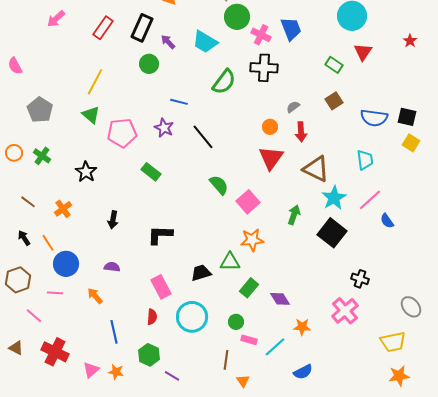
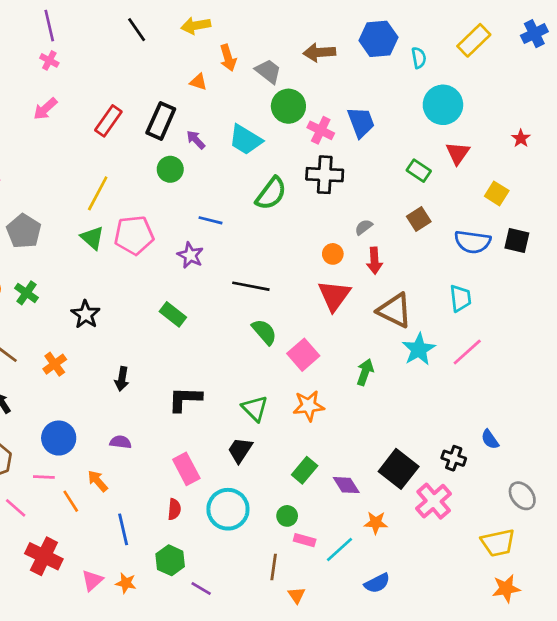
pink pentagon: (122, 133) -> (134, 235), moved
black line: (203, 137) -> (251, 286), moved, turned -40
yellow square: (411, 143) -> (497, 193), moved
blue semicircle: (387, 221) -> (490, 439), moved
black square: (332, 233) -> (399, 469), moved
orange line: (48, 243) -> (71, 501), moved
green triangle: (230, 262) -> (255, 408), moved, turned 45
black trapezoid: (201, 273) -> (240, 450), turned -40

